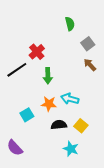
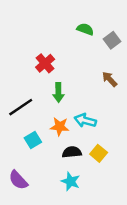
green semicircle: (70, 24) -> (85, 29), turned -56
gray square: (88, 44) -> (112, 40), moved
black line: (17, 70) -> (21, 107), moved
cyan star: (71, 149) -> (71, 181), moved

